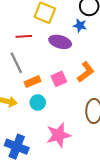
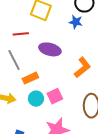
purple ellipse: (60, 42) -> (50, 49), moved
pink square: (59, 79) -> (55, 96), moved

